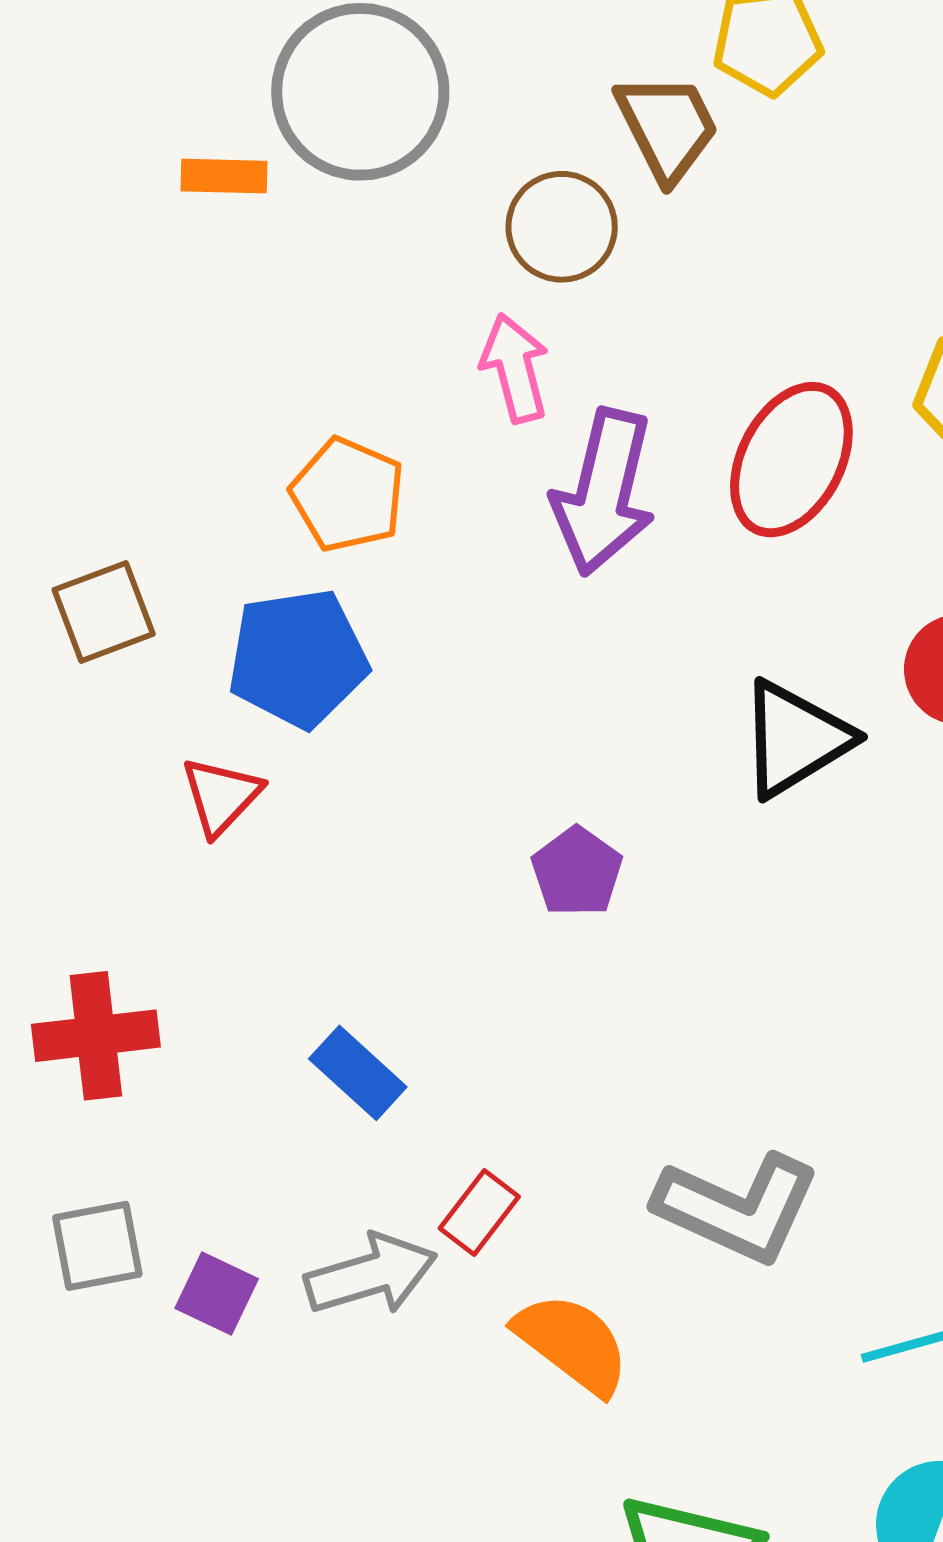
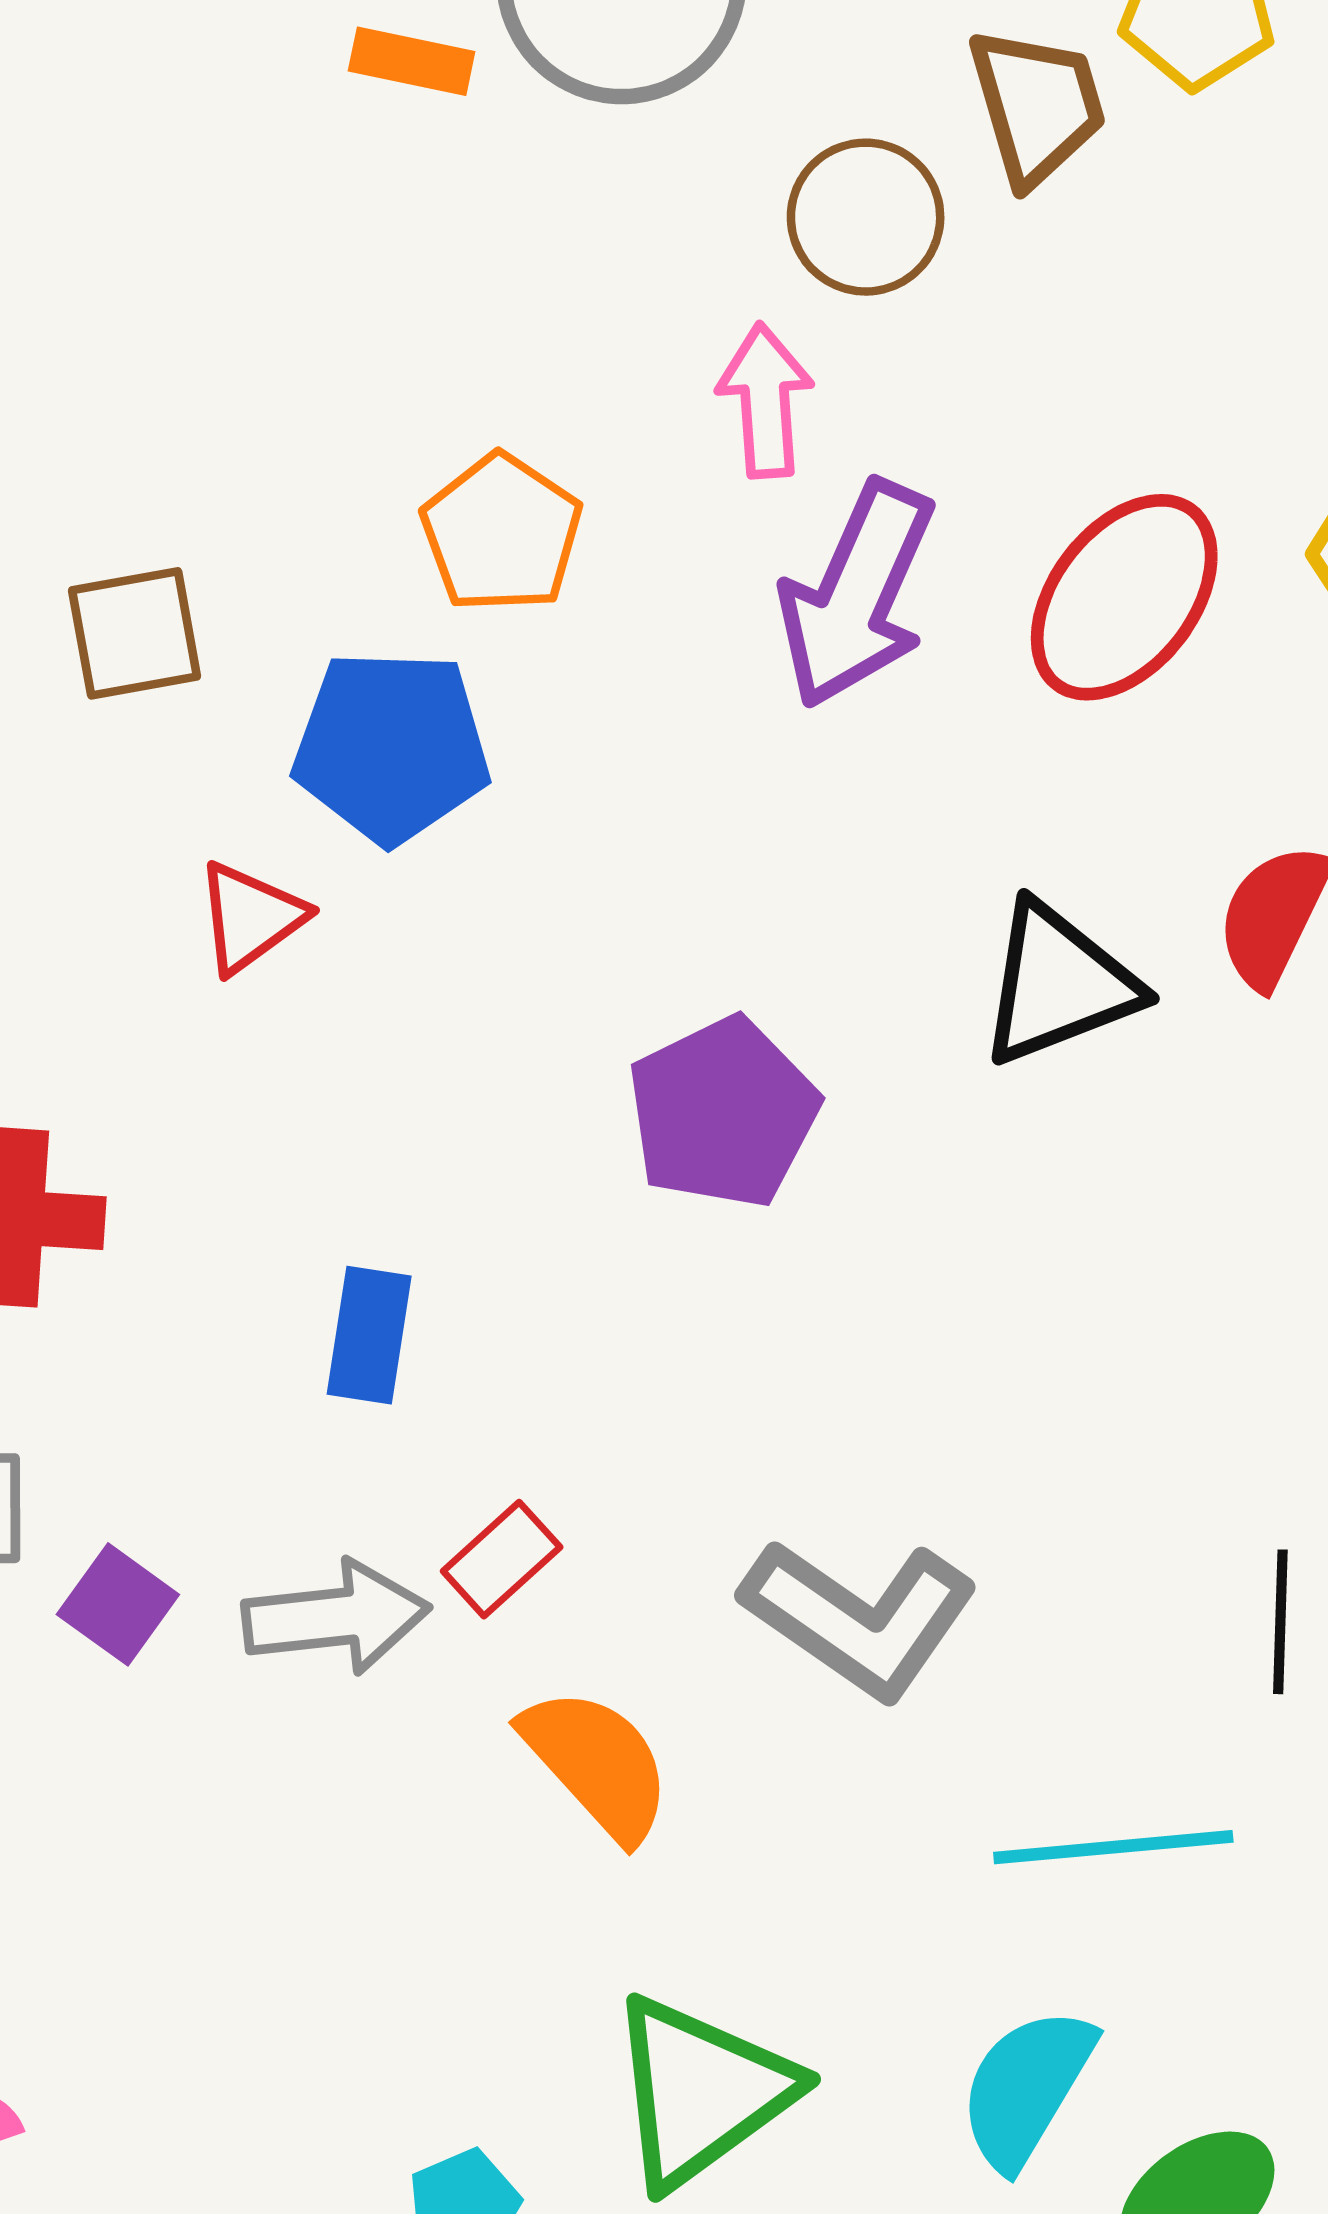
purple pentagon: (577, 872) -> (723, 1113), size x1.5
blue rectangle: (358, 1073) -> (369, 1335), turned 46

